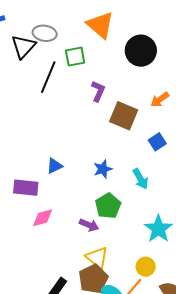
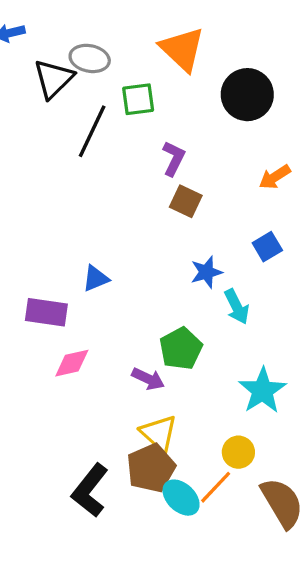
brown square: (124, 116) -> (186, 201), moved, size x0.7
blue star: (103, 169) -> (206, 272), moved

